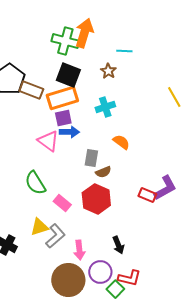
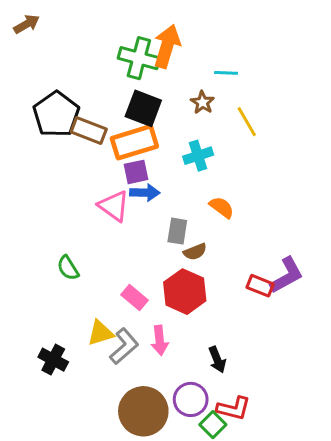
yellow line: (174, 97) -> (247, 122), moved
green semicircle: (35, 183) -> (68, 268), moved, size x0.7
pink arrow: (79, 250) -> (160, 340), moved

